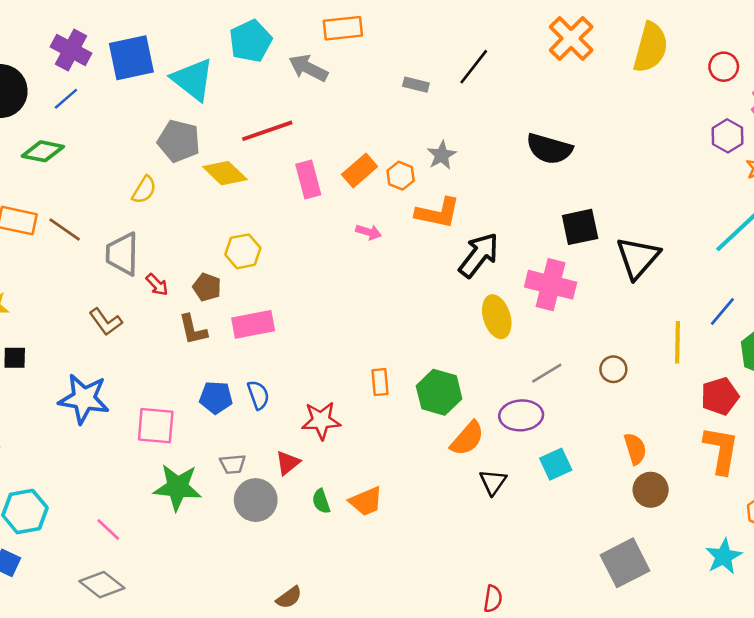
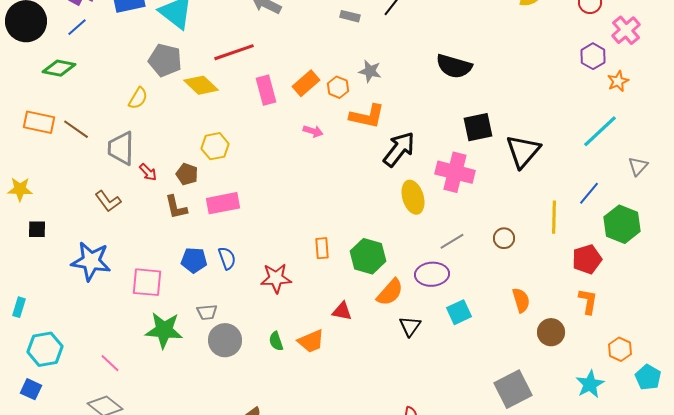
gray star: (442, 155) -> (370, 71), turned -30
orange L-shape: (721, 450) -> (588, 301), size x0.7
red triangle: (288, 463) -> (342, 311), moved, turned 50
brown circle: (651, 490) -> (551, 332), moved

